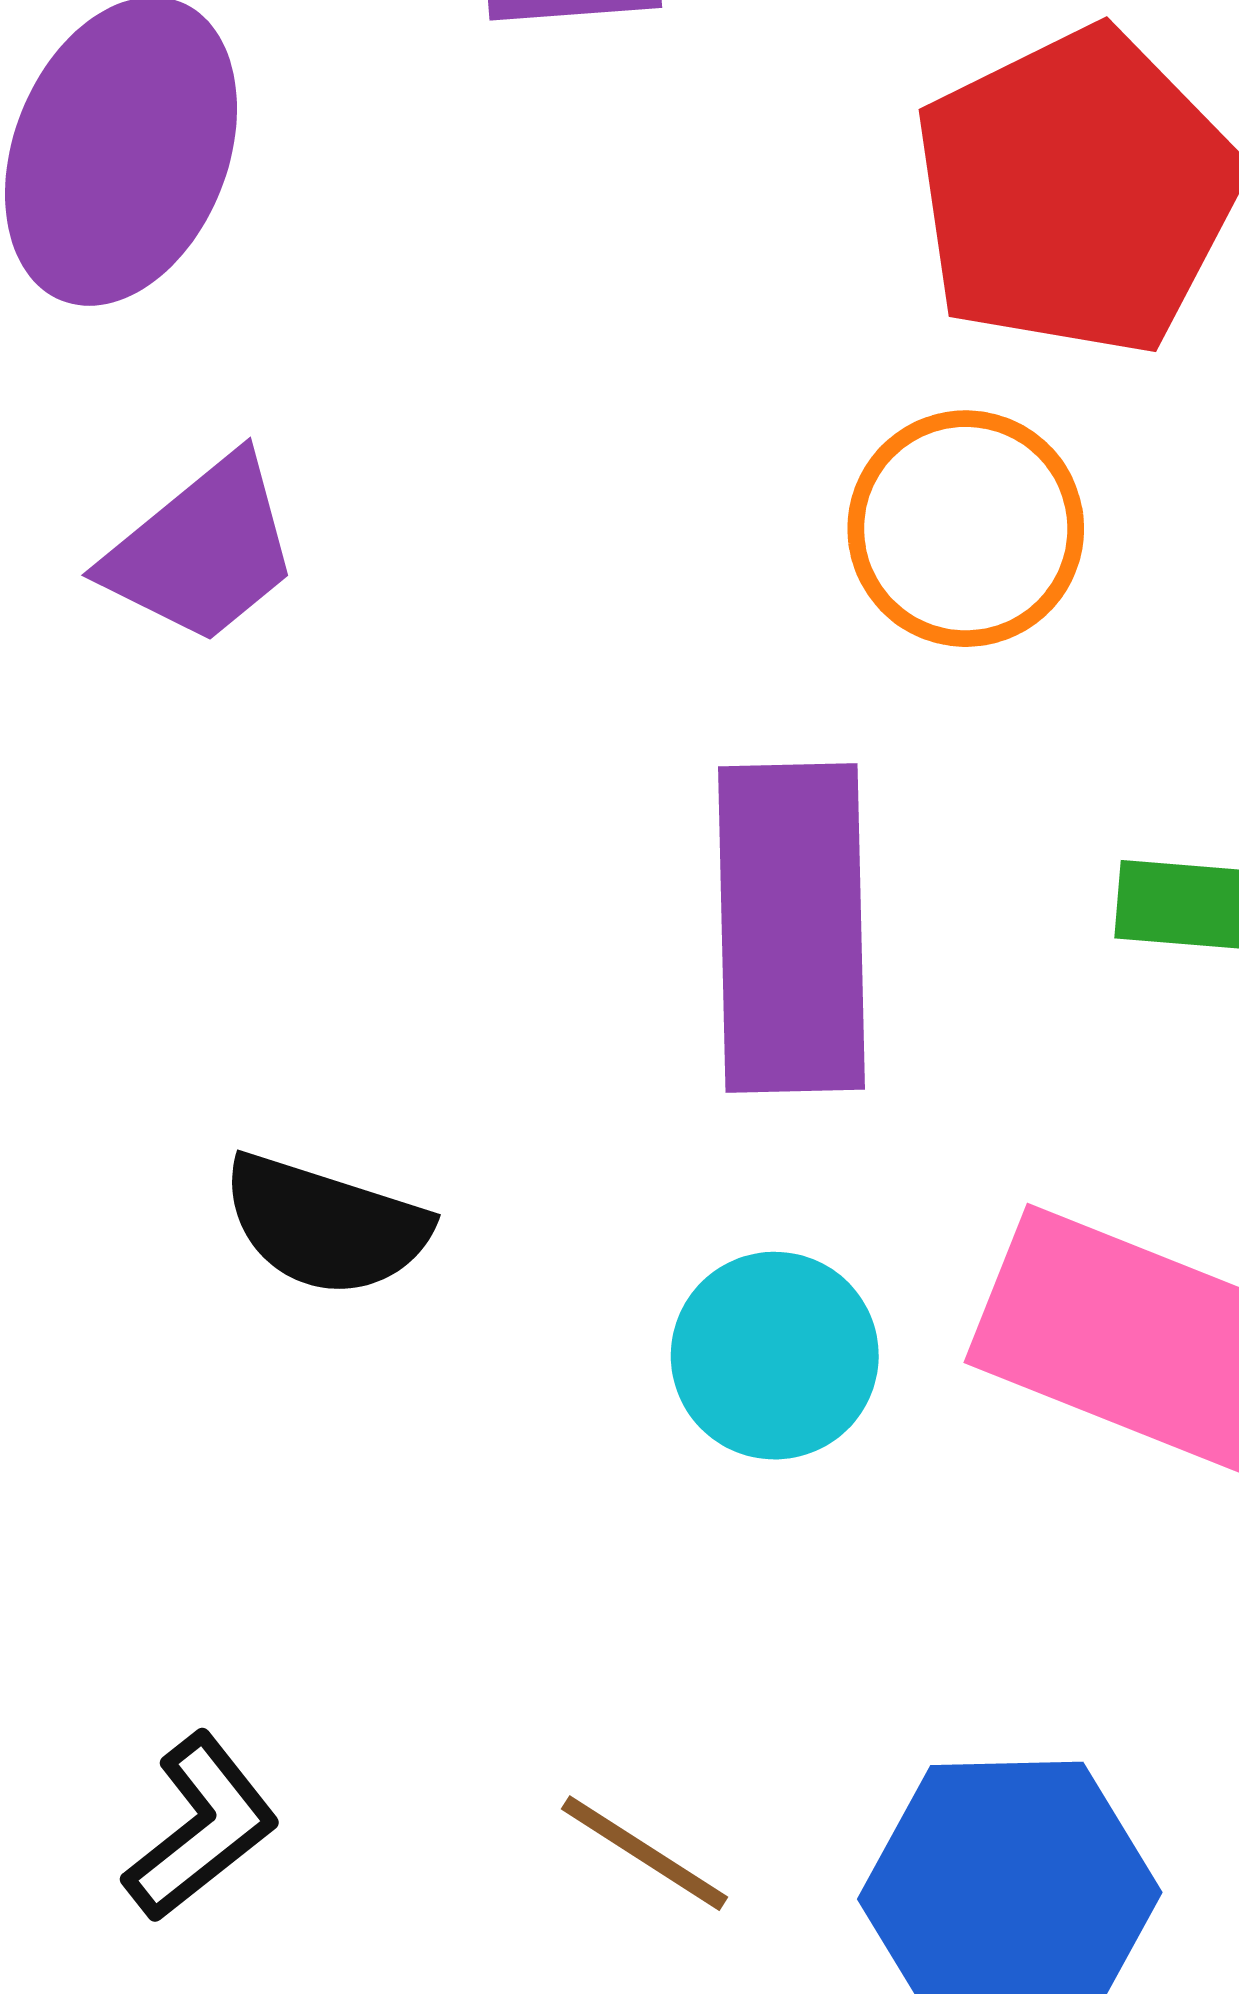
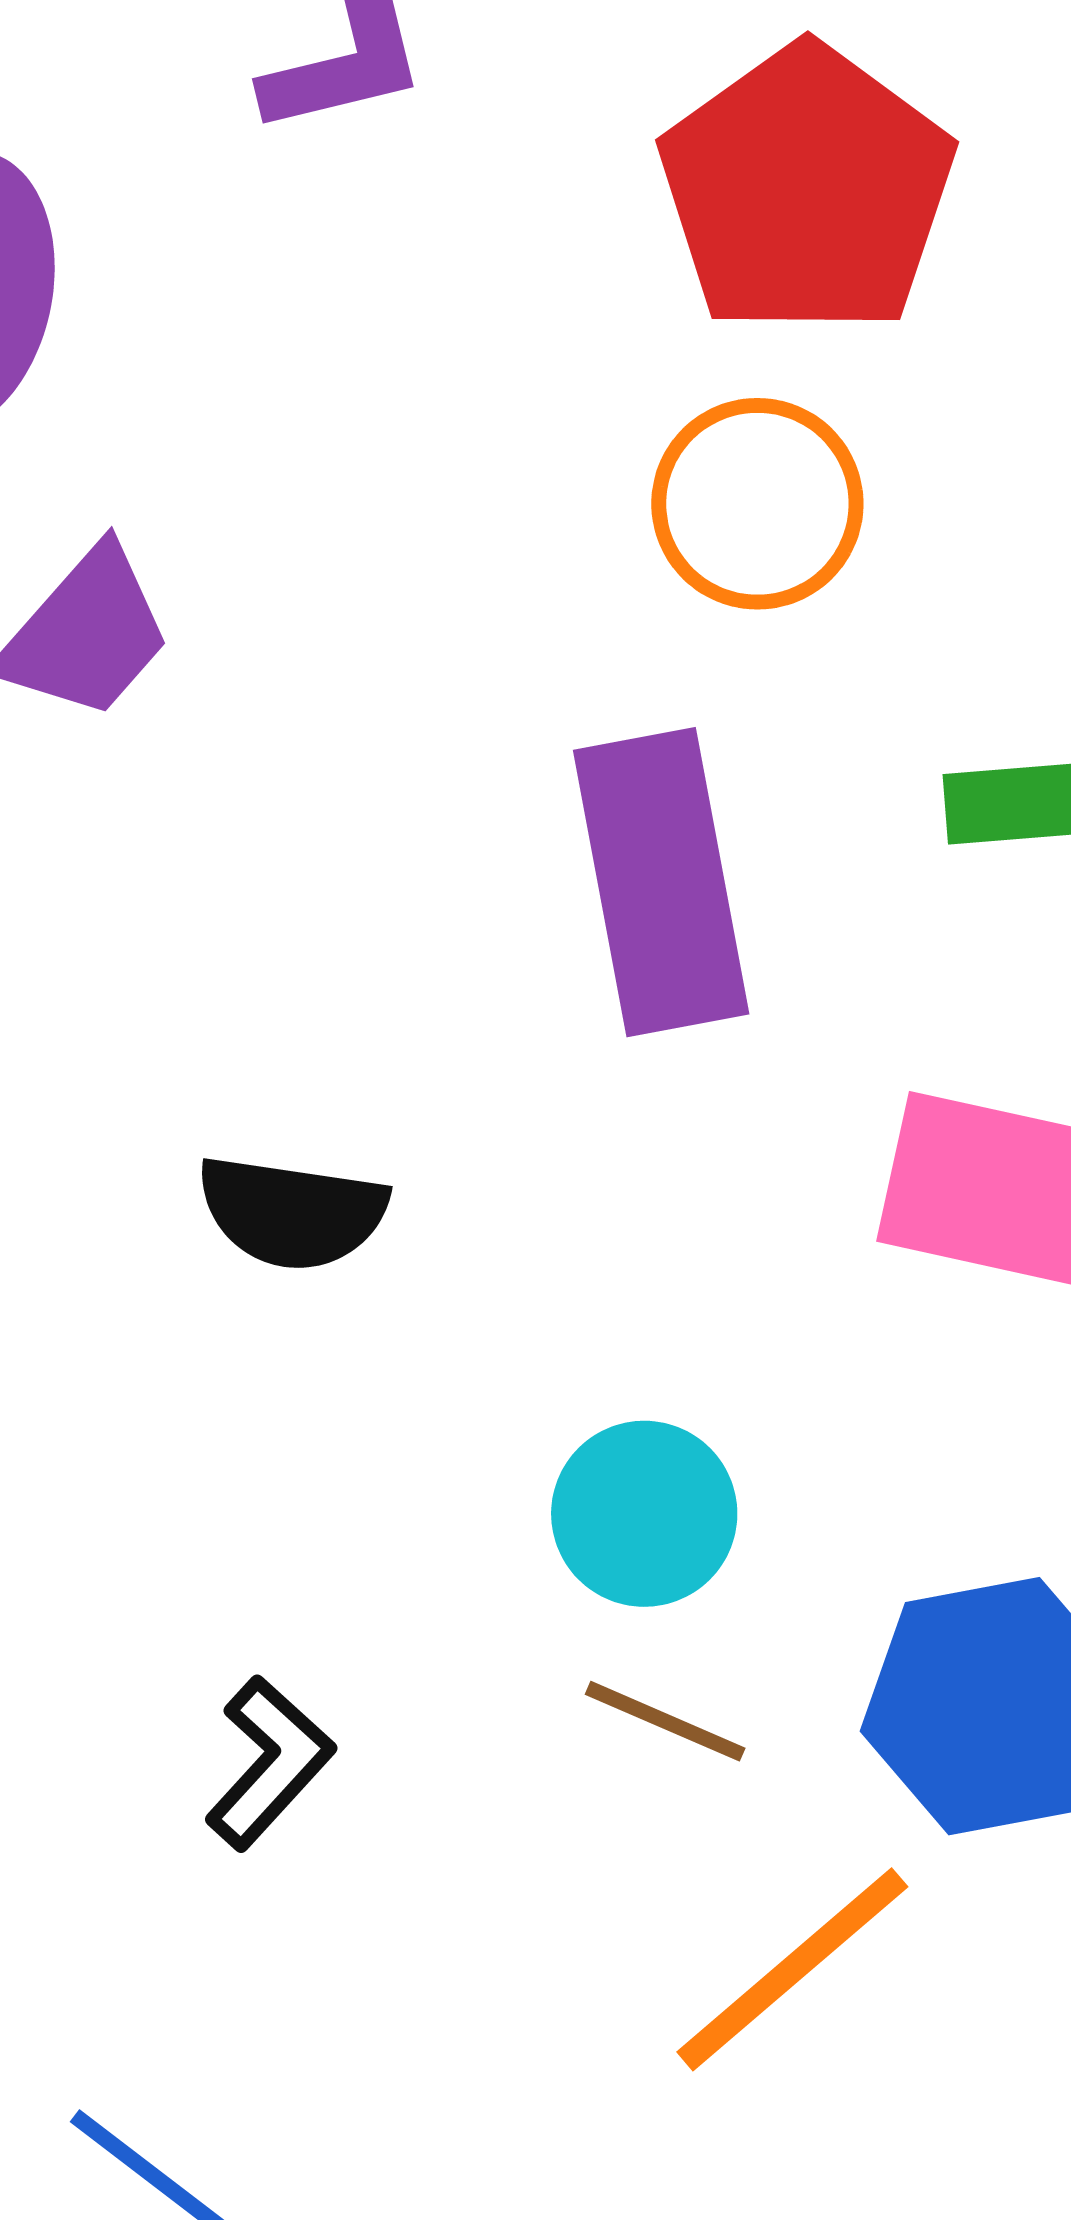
cyan circle: (775, 1356) -> (644, 1514), moved

